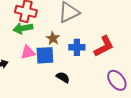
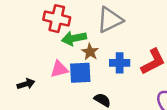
green arrow: (23, 28) -> (74, 38), moved

